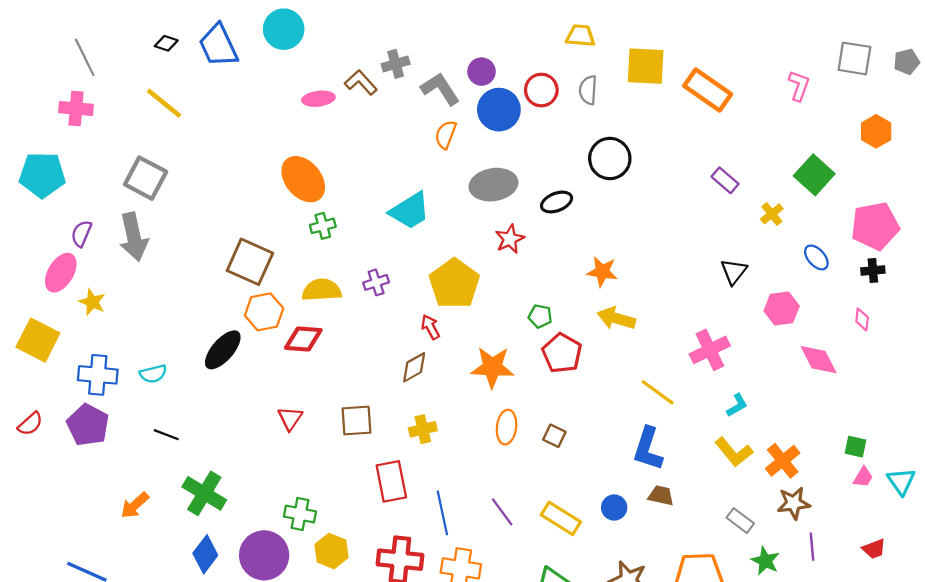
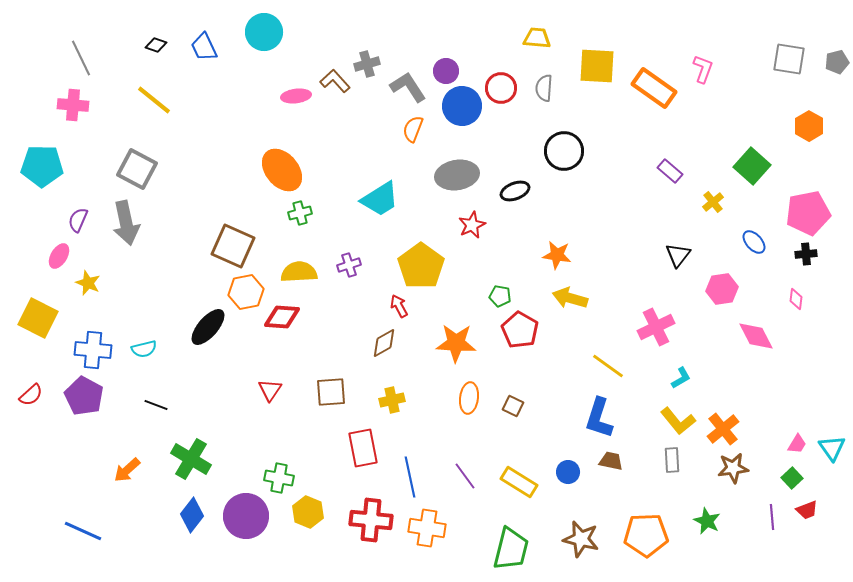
blue trapezoid: (218, 45) -> (204, 47), size x0.7
pink L-shape: (799, 86) -> (703, 69), moved
pink ellipse: (61, 273) -> (59, 256), size x0.7
green square: (856, 447) -> (792, 478), moved, turned 35
gray rectangle: (740, 521) -> (672, 460), moved, turned 50
purple line: (812, 547) -> (772, 517), moved

